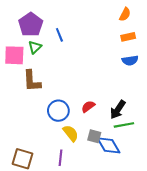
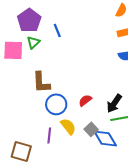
brown L-shape: (32, 81) -> (41, 82), moved
gray square: (94, 136) -> (91, 129), turned 32
purple line: (60, 158) -> (49, 135), moved

